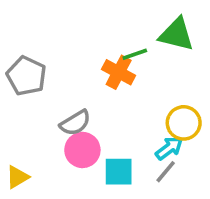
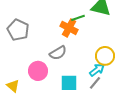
gray semicircle: (75, 123) -> (58, 53), moved
pink circle: (82, 150) -> (38, 71), moved
yellow triangle: (17, 177) -> (13, 86), turned -48

